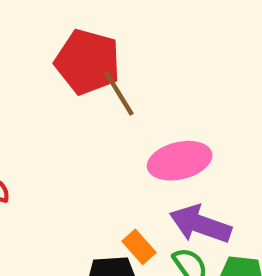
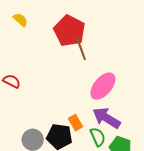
pink ellipse: (180, 161) -> (103, 86), turned -48

